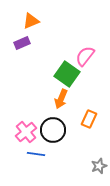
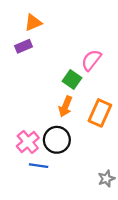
green square: (67, 74) -> (72, 80), size x0.7
orange rectangle: (89, 119) -> (100, 113), moved, size x1.4

